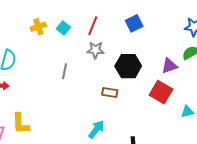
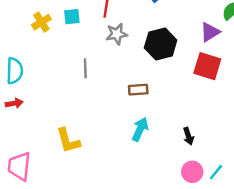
cyan square: (63, 28) -> (72, 17), turned -32
brown rectangle: (110, 92) -> (138, 90), moved
yellow L-shape: (21, 124) -> (68, 141), moved

